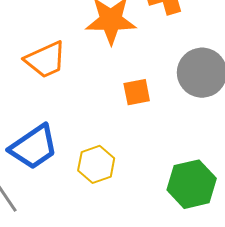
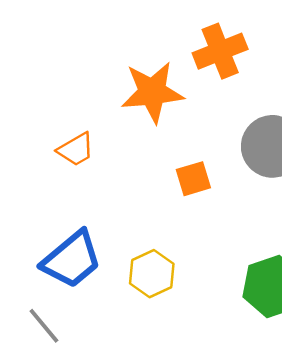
orange trapezoid: (45, 60) -> (76, 149), size x0.7

